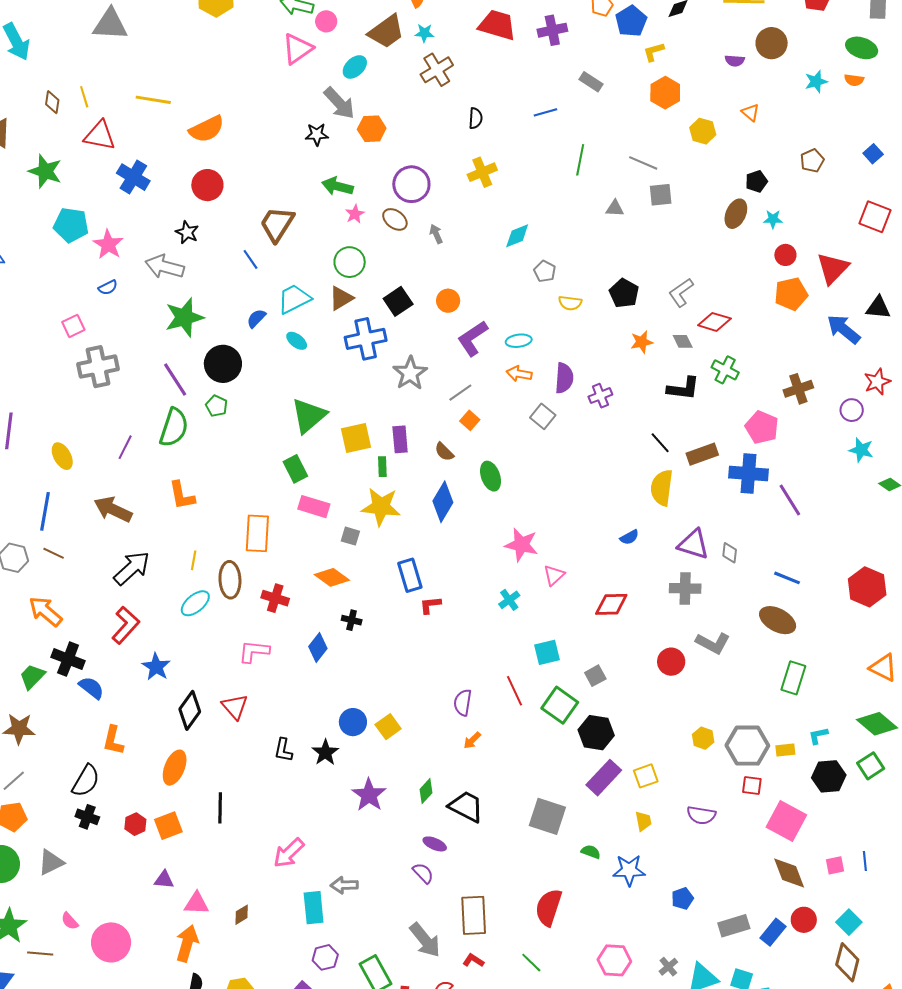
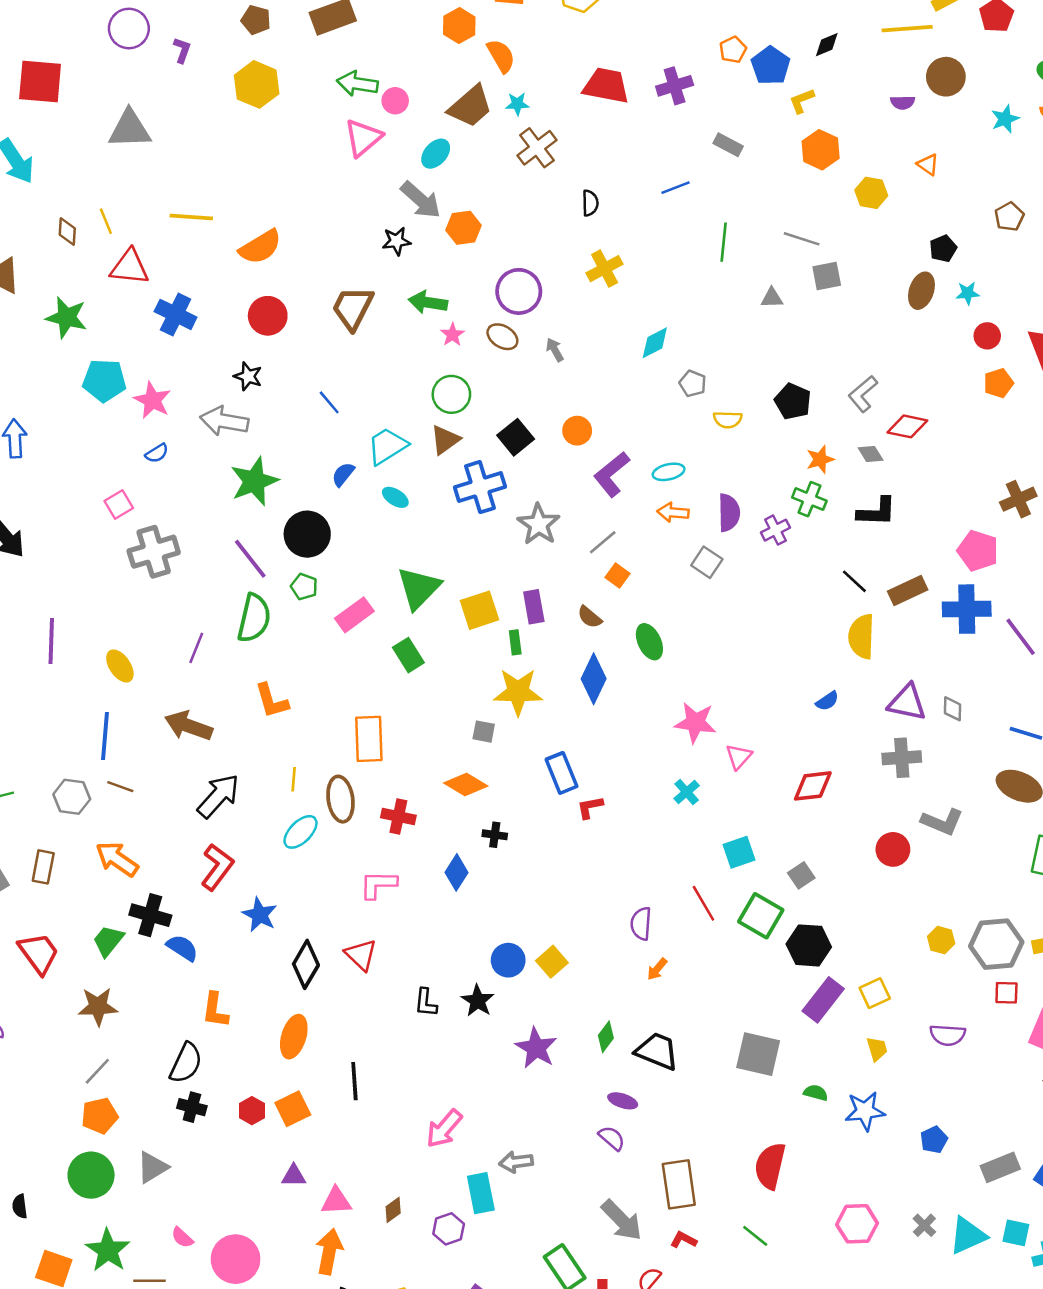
brown trapezoid: (277, 224) -> (353, 308), moved
orange pentagon: (791, 294) -> (998, 383), size x0.7
green cross: (725, 370) -> (809, 499), moved
pink rectangle: (314, 507) -> (354, 615), moved, turned -48
purple hexagon: (325, 957) -> (449, 1229), moved

